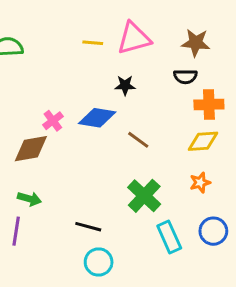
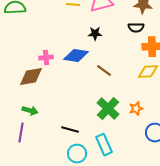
pink cross: (53, 121) -> (46, 58), turned 32
orange star: (200, 183) -> (136, 109), moved
cyan rectangle: (169, 237) -> (104, 145), moved

